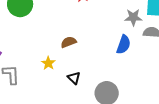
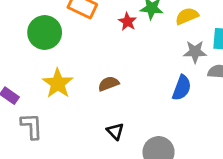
yellow star: (48, 63) -> (58, 83), moved, size x1.6

